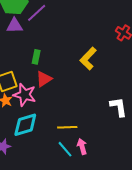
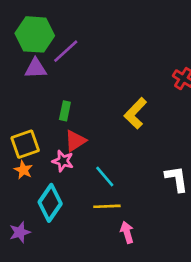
pink star: (25, 95) -> (63, 161), moved, size x0.7
cyan diamond: (25, 125) -> (50, 203), turned -40
cyan line: (65, 149) -> (105, 176), moved

